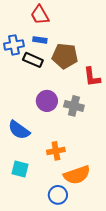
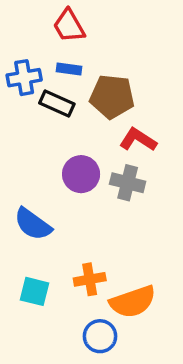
red L-shape: (92, 77) -> (138, 140), moved, turned 130
orange cross: (56, 151) -> (90, 279), moved

